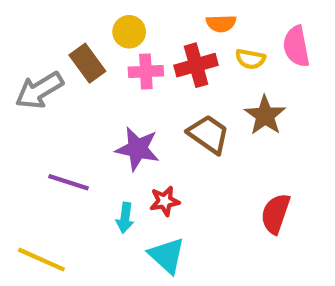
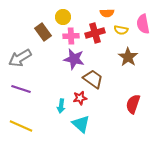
gray arrow: (39, 90) -> (20, 58), moved
brown trapezoid: (209, 134) -> (93, 79), moved
purple star: (137, 149) -> (74, 59), moved
purple line: (69, 182) -> (21, 89), moved

